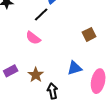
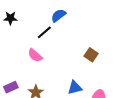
brown square: (89, 34) -> (91, 55), turned -32

